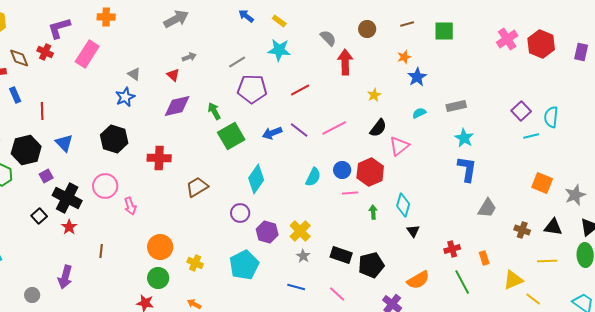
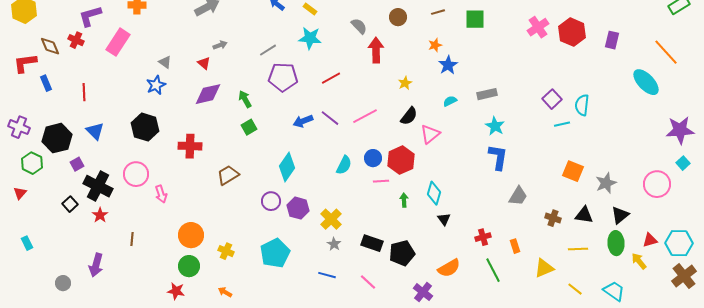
red line: (42, 111) -> (84, 92), moved
green square: (231, 136) -> (249, 127), moved, size x0.6
purple hexagon: (267, 232) -> (298, 208), moved
yellow line: (533, 299) -> (575, 289), moved

